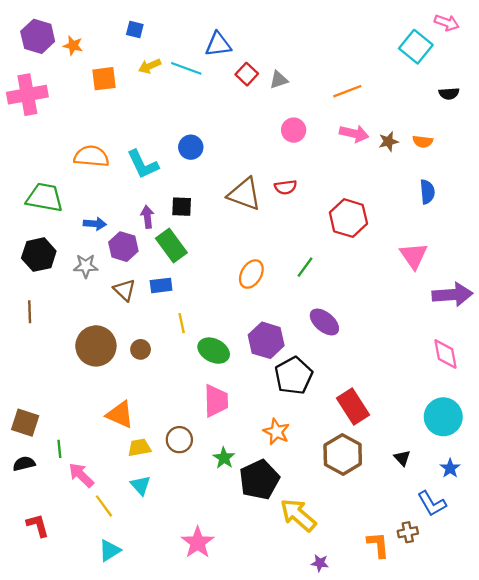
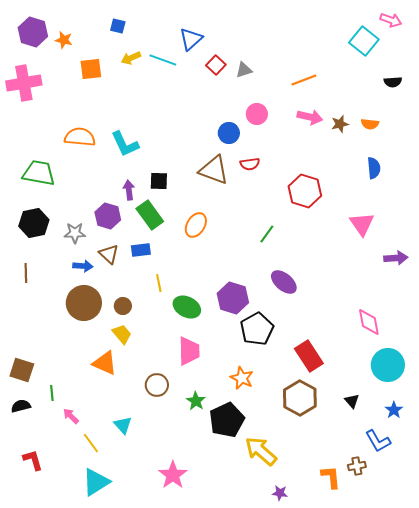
blue triangle: (218, 44) -> (191, 39), turned -35
blue circle: (191, 147) -> (229, 133), moved
blue arrow: (95, 224) -> (83, 266), moved
orange ellipse: (251, 274) -> (196, 225), moved
purple arrow: (452, 295) -> (396, 258), size x0.7
pink diamond: (446, 354) -> (369, 322), moved
yellow trapezoid: (139, 448) -> (122, 334), moved, turned 60
pink arrow: (81, 475) -> (71, 416), size x0.7
cyan triangle: (110, 550) -> (96, 482), size x1.4

